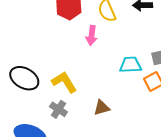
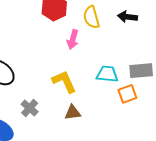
yellow L-shape: (64, 82) -> (64, 82), moved

